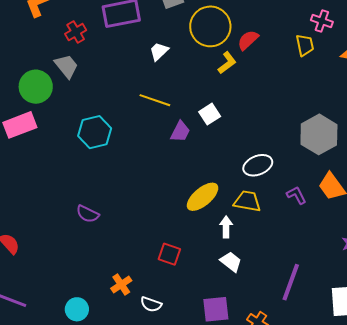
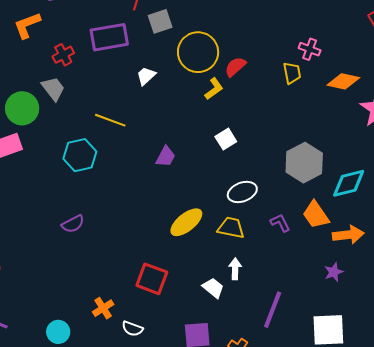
yellow line: (155, 100) -> (110, 120), moved
white square: (210, 114) -> (226, 139), moved
purple semicircle: (88, 214) -> (73, 224), moved, turned -55
white arrow: (226, 227) -> (235, 269), moved
red square: (169, 254) -> (152, 279), size x1.4

